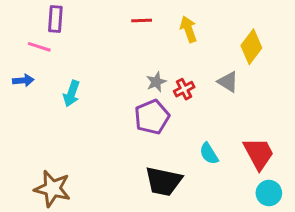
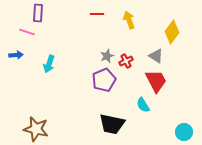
red trapezoid: (259, 154) -> (156, 81), moved

